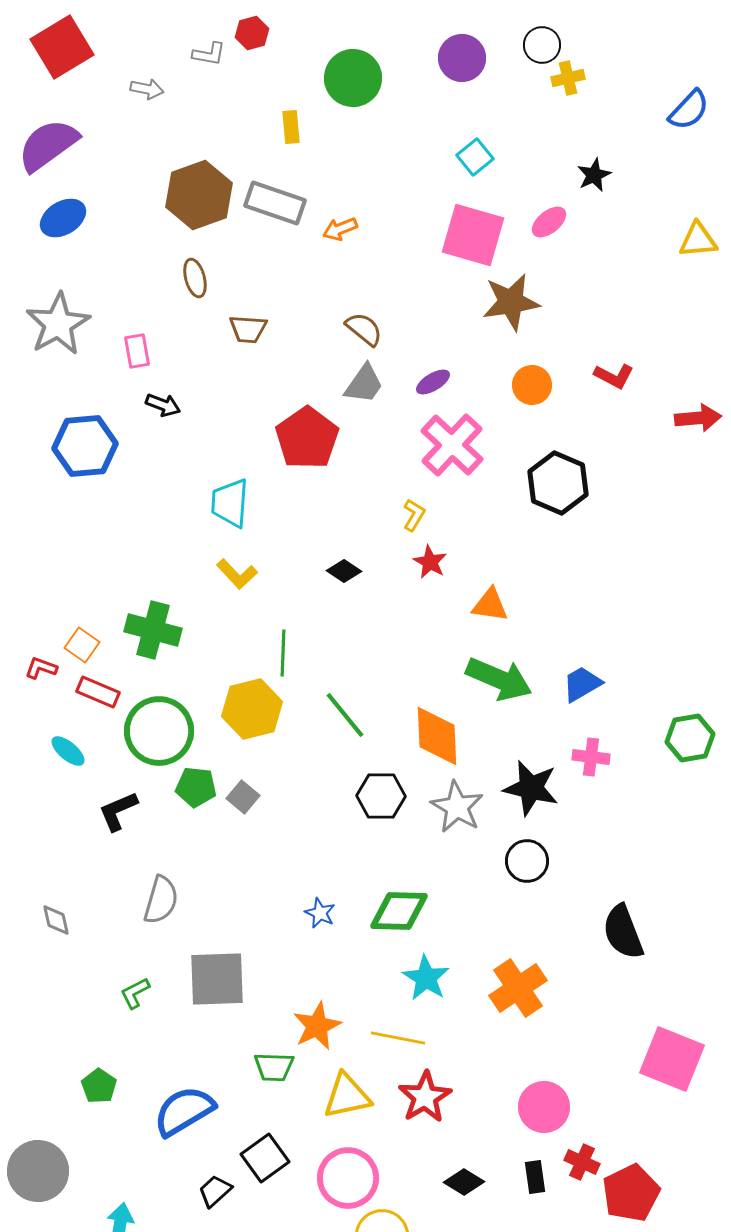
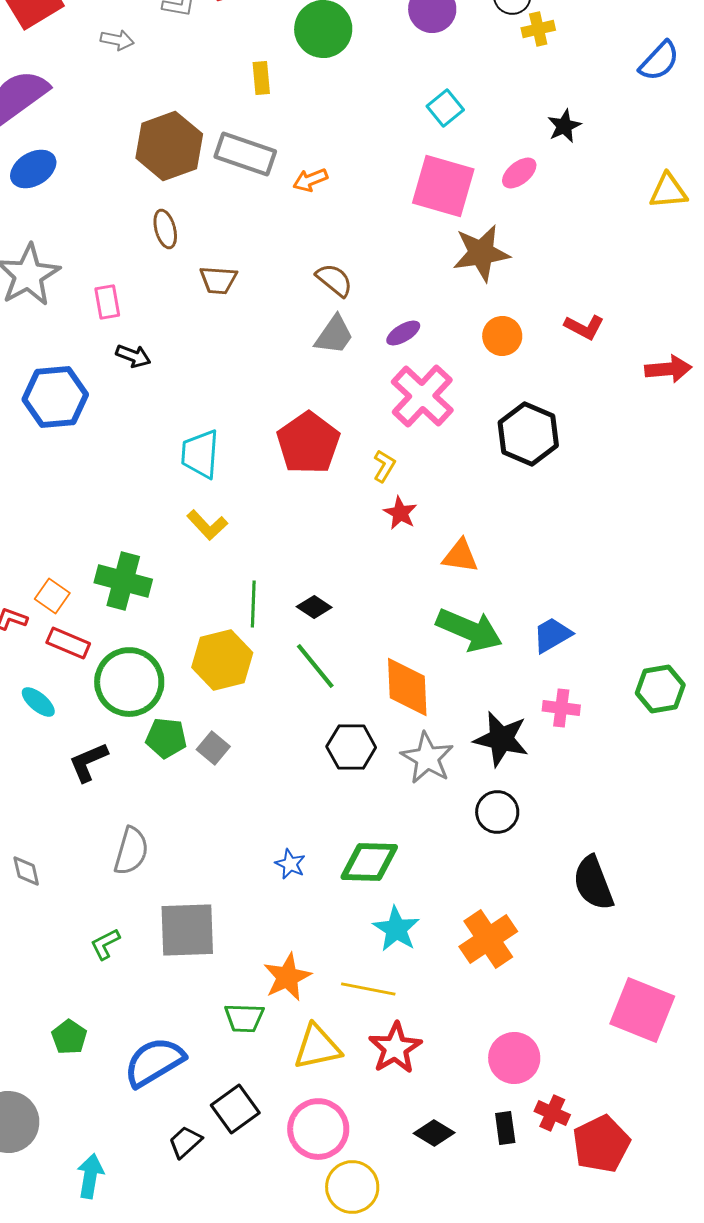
red pentagon: (307, 438) -> (308, 443), moved
black diamond: (344, 571) -> (314, 607), moved

